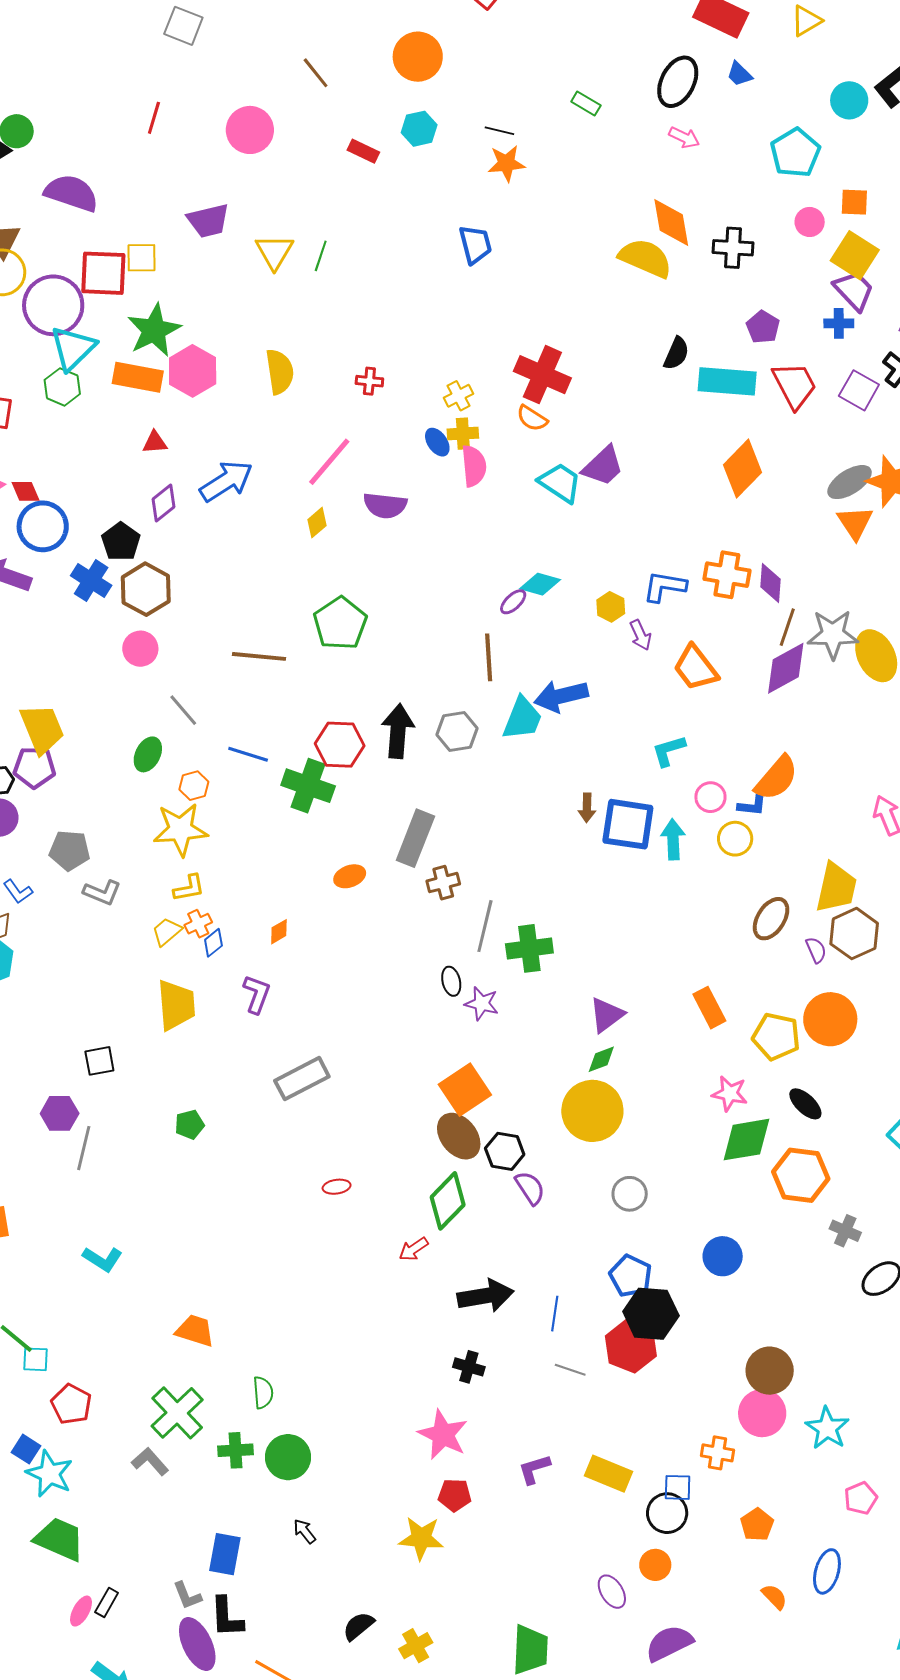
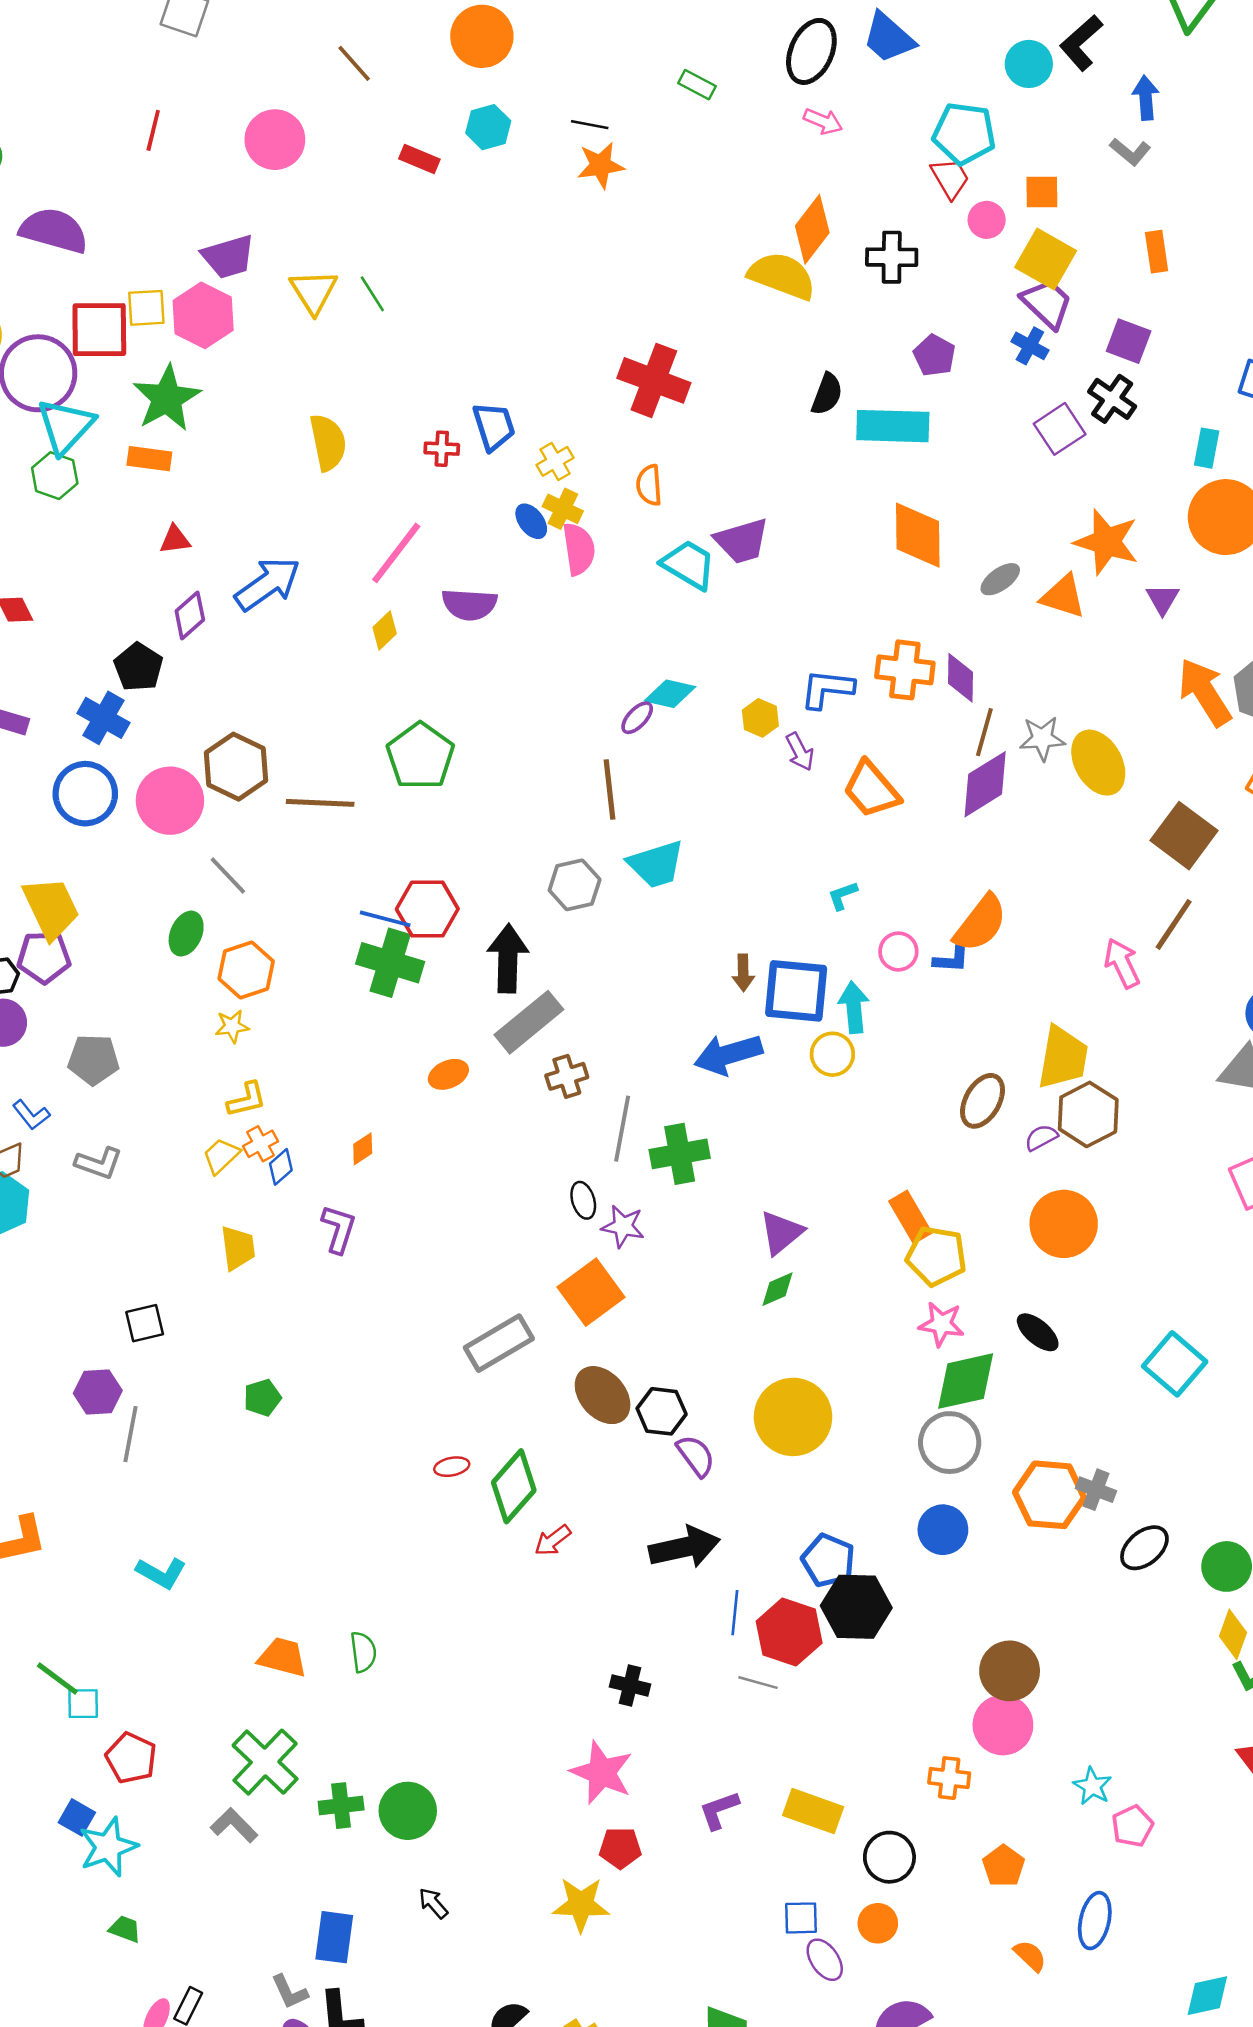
blue trapezoid: (739, 74) -> (889, 38), size x1.6
cyan pentagon: (795, 153) -> (964, 133), turned -30
orange diamond: (671, 222) -> (812, 229), turned 50
blue trapezoid: (475, 244) -> (494, 426), moved
green line: (321, 256) -> (372, 294), turned -48
blue cross: (839, 323) -> (1030, 346), turned 32
pink hexagon: (193, 371) -> (203, 315), moved
red cross: (542, 375) -> (654, 380), moved
orange rectangle: (138, 377) -> (149, 459), size x0.7
red trapezoid: (794, 385) -> (950, 178), moved, size x0.7
purple square: (859, 390) -> (1060, 429), turned 30
orange semicircle: (532, 418) -> (649, 485), turned 56
yellow cross: (463, 434) -> (563, 509), turned 32
purple trapezoid: (603, 466) -> (742, 541), turned 30
orange diamond: (742, 469) -> (918, 535), turned -42
gray ellipse: (850, 482) -> (1000, 579), moved, size x0.7
orange triangle: (855, 523) -> (1063, 596), turned -36
blue circle: (43, 526) -> (85, 794), moved
brown hexagon: (146, 589) -> (236, 767), moved
gray star: (833, 634) -> (1042, 738), size x0.7
pink circle: (140, 649) -> (170, 801), size x1.5
blue arrow: (561, 696) -> (728, 1054), moved
cyan trapezoid: (522, 718) -> (656, 864), turned 54
black arrow: (398, 731) -> (508, 958), moved
cyan L-shape: (669, 751) -> (843, 895), size x0.7
blue line: (248, 754) -> (385, 919), moved
orange hexagon: (194, 786) -> (246, 970), size x1.5
yellow star: (180, 830) -> (232, 1026), size x0.5
gray rectangle: (415, 838) -> (529, 1022), turned 32
yellow circle: (735, 839) -> (832, 1054), moved
gray L-shape: (102, 892) -> (99, 1163), moved
purple semicircle: (816, 950) -> (1041, 1137), turned -92
yellow trapezoid: (176, 1005) -> (238, 1248), size x0.7
yellow pentagon: (776, 1037) -> (936, 1256), moved
gray rectangle: (302, 1079) -> (499, 1343), moved
orange square: (465, 1090) -> (591, 1292), moved
yellow circle: (592, 1111) -> (793, 1417), moved
orange hexagon: (801, 1175) -> (1050, 1495), moved
gray circle: (630, 1194) -> (950, 1443), moved, size x1.4
green diamond: (448, 1201) -> (514, 1486), moved
black arrow: (486, 1296) -> (684, 1547), moved
red hexagon: (631, 1346) -> (789, 1632), moved
green semicircle: (263, 1393) -> (363, 1652), moved
cyan star: (827, 1428) -> (1092, 1786), moved, size x0.7
cyan star: (50, 1474) -> (108, 1847), turned 30
blue square: (678, 1487) -> (801, 1918), moved
green trapezoid: (60, 1539) -> (125, 1929), size x0.5

